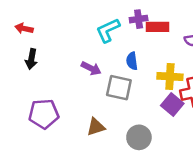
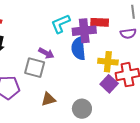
purple cross: (139, 19) -> (84, 31), moved, size x1.6
blue semicircle: (132, 61) -> (78, 48), size x1.6
gray square: (119, 88) -> (35, 68), moved

